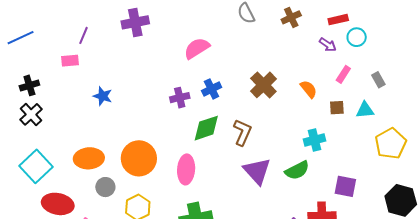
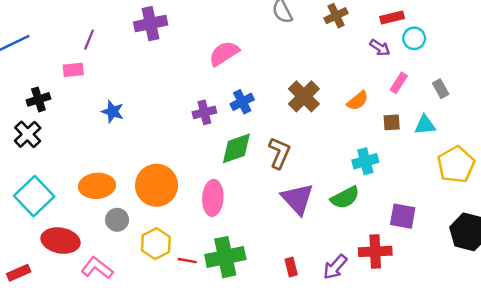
black cross: (29, 85) -> (38, 99), moved
orange semicircle: (309, 89) -> (358, 101), turned 90

